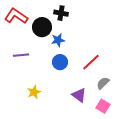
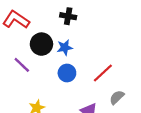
black circle: (42, 27) -> (41, 44), moved
purple line: (21, 55) -> (22, 65), turned 49

